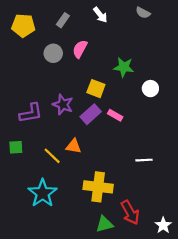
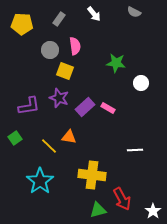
pink semicircle: (80, 49) -> (75, 46), turned 144
yellow square: (96, 89) -> (65, 71), moved
green square: (16, 147) -> (15, 138), turned -32

